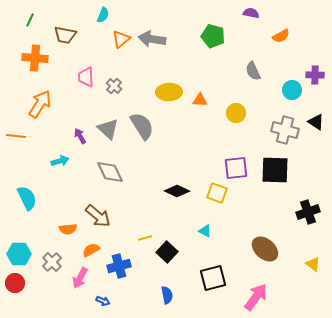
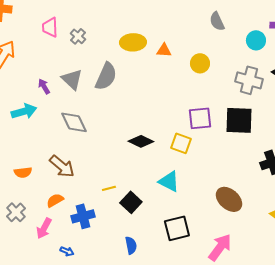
gray semicircle: (142, 126) -> (106, 76), turned 56
cyan arrow: (60, 161) -> (24, 111), size x1.4
orange semicircle: (68, 229) -> (23, 172), moved
cyan triangle: (205, 231) -> (169, 181), size x1.6

